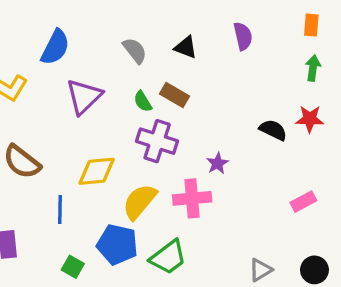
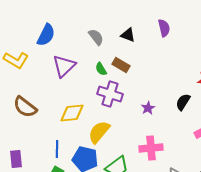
black semicircle: (273, 130) -> (183, 102), moved, turned -84
pink cross: (192, 198) -> (151, 148), moved
blue line: (60, 210) -> (57, 149), moved

